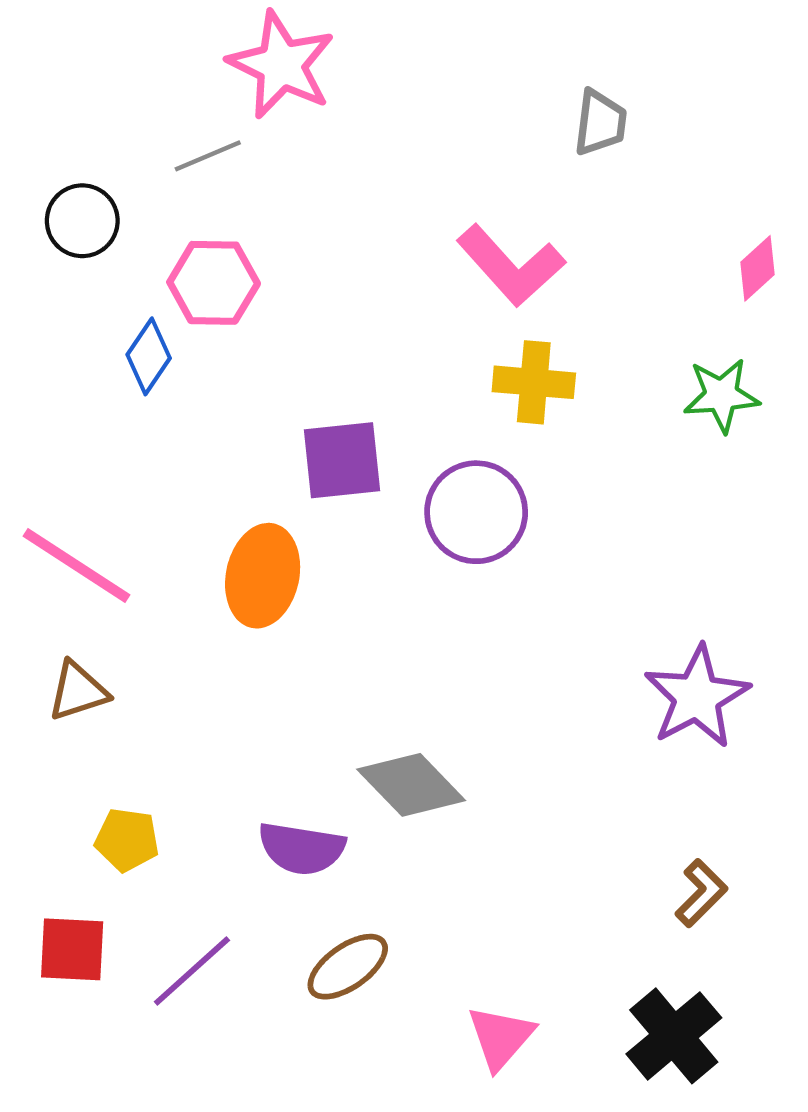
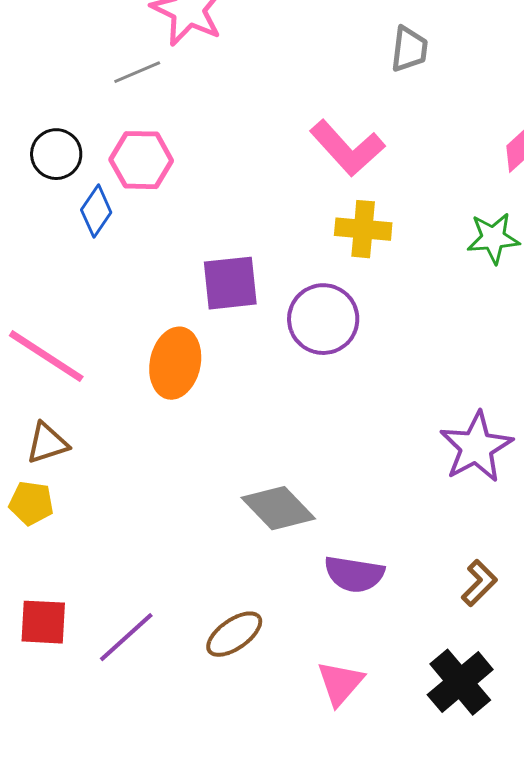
black circle: (82, 221) -> (56, 154), moved
yellow pentagon: (127, 840) -> (31, 503), moved
purple semicircle: (302, 848) -> (354, 574), moved

